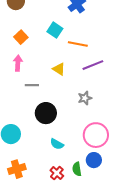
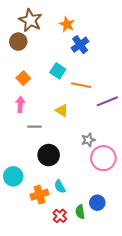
purple line: (93, 65) -> (107, 101), moved
pink circle: (96, 135) -> (103, 158), moved
cyan semicircle: (57, 144) -> (60, 186), turned 32
orange cross: (17, 169) -> (40, 195), moved

